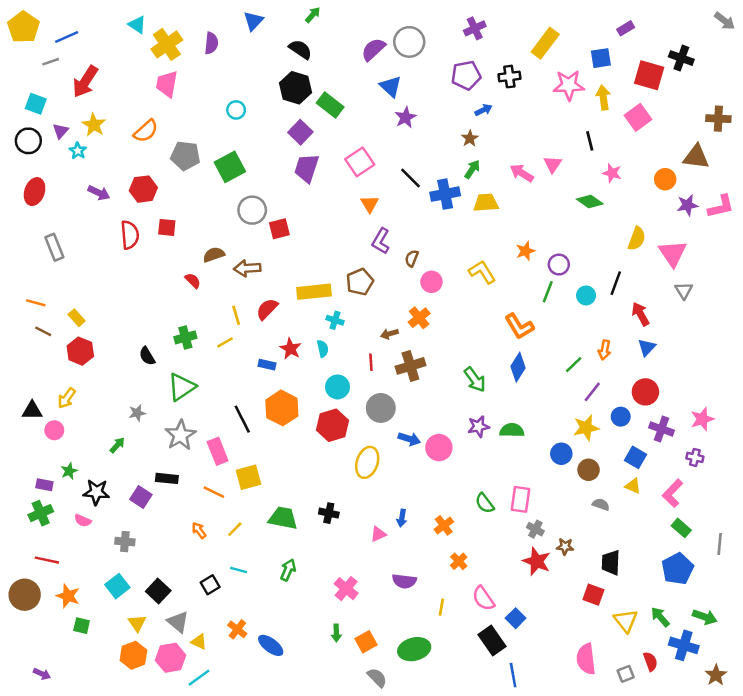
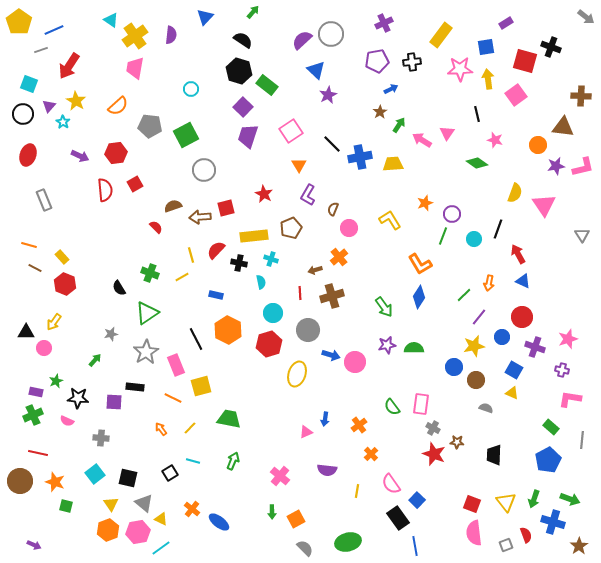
green arrow: (472, 169) -> (399, 125), moved
red square: (167, 227) -> (135, 184), turned -35
red square: (279, 229) -> (226, 208), moved
gray triangle: (684, 290) -> (582, 235), moved
green cross: (185, 337) -> (150, 273), turned 36
blue triangle: (647, 347) -> (523, 281), turned -49
red star: (291, 349) -> (264, 194), moved
pink L-shape: (673, 493) -> (570, 399), moved, turned 55
purple square: (141, 497) -> (114, 402), turned -30
black cross: (329, 513) -> (239, 263), moved
black square: (158, 591) -> (128, 478), turned -30
red square: (593, 595) -> (472, 504), moved
green arrow: (660, 617) -> (534, 499), turned -120
green ellipse: (414, 649) -> (348, 542), moved

